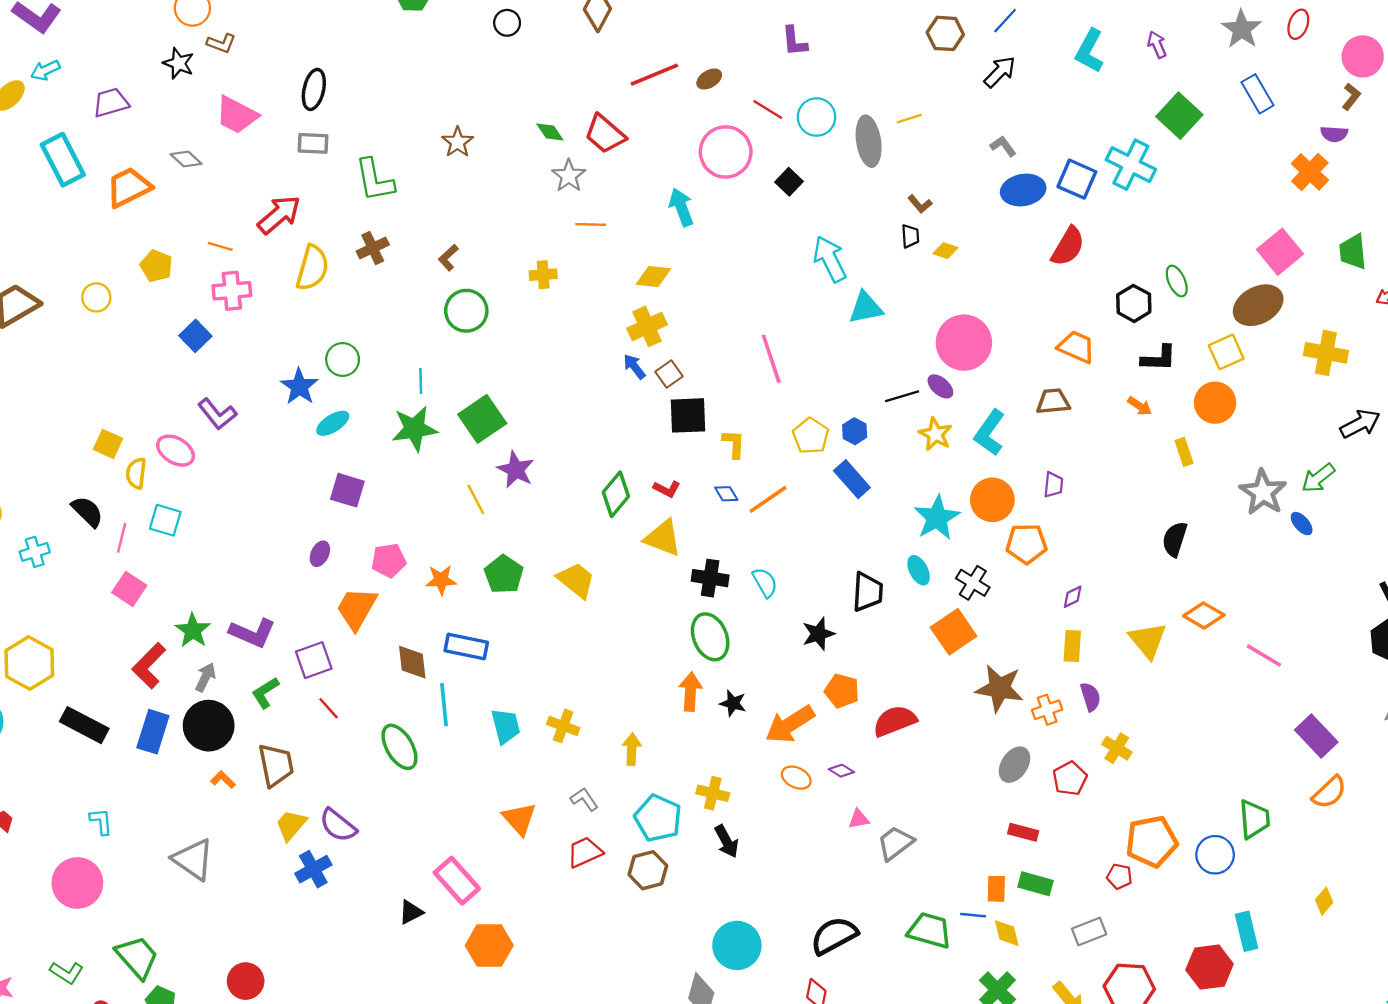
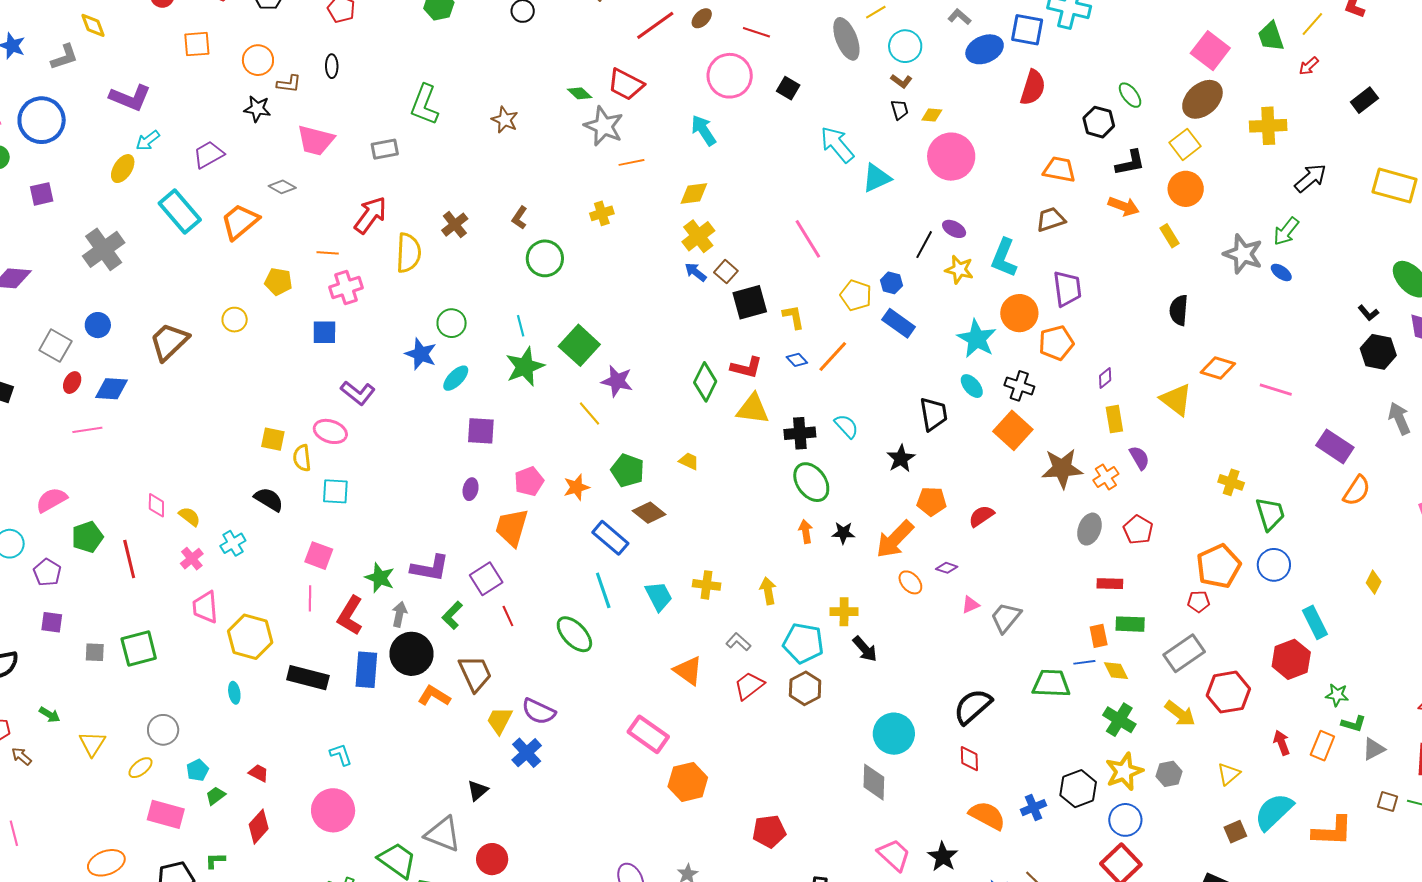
black ellipse: (314, 89) -> (332, 66), moved, size x0.7
cyan circle: (817, 117) -> (905, 46), moved
gray star: (569, 176) -> (604, 126), size x1.4
green L-shape: (375, 180) -> (425, 105), moved, turned 45
blue square: (195, 336) -> (324, 332), turned -32
pink circle: (964, 343) -> (951, 157), moved
black line: (902, 396) -> (924, 245), turned -32
orange arrow: (1140, 406) -> (1124, 206), size x1.4
purple trapezoid: (1053, 485) -> (1067, 289), size x1.6
red L-shape: (667, 489) -> (746, 368), size x1.4
pink line: (122, 538) -> (310, 598), moved
yellow trapezoid: (576, 580) -> (689, 461), size x0.6
blue rectangle: (466, 647) -> (610, 538), turned 42
brown diamond: (412, 662) -> (649, 513), moved, turned -32
orange arrow: (690, 692) -> (806, 532), size x0.7
red line: (329, 708) -> (508, 616), turned 30
red semicircle: (895, 721) -> (981, 516), size x0.7
yellow cross: (1117, 748) -> (1231, 482), moved
orange ellipse: (796, 778) -> (910, 582), turned 35
orange L-shape: (223, 780) -> (434, 696), size x1.5
green trapezoid: (1254, 819) -> (1270, 514), moved
gray triangle: (193, 859) -> (443, 834), moved
black triangle: (411, 912) -> (478, 790), moved
gray rectangle: (1089, 932) -> (1184, 653), size x1.4

